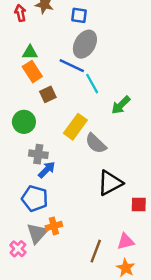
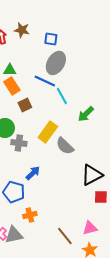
gray cross: (38, 154) -> (19, 143), moved
blue arrow: (47, 170) -> (33, 173), moved
black triangle: (110, 183) -> (92, 175), moved
gray triangle: (37, 233) -> (14, 235), moved, turned 36
brown line: (96, 251) -> (65, 236), turned -60

